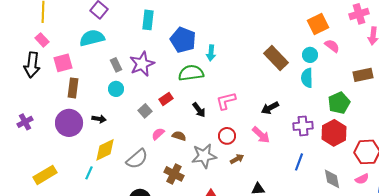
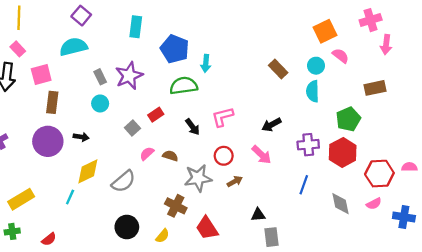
brown rectangle: (276, 58) -> (278, 69), size x0.7
brown cross: (174, 174) -> (176, 206), moved

